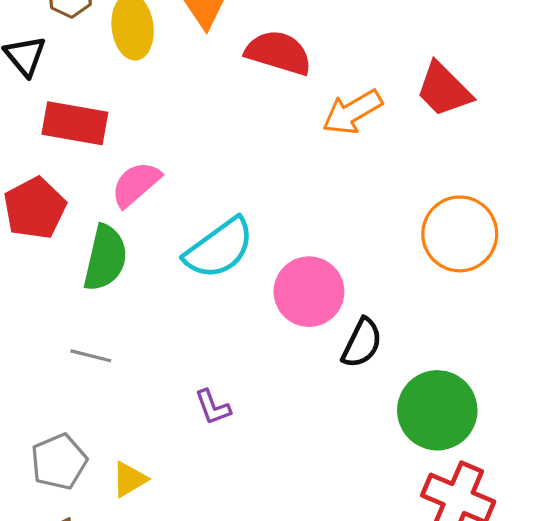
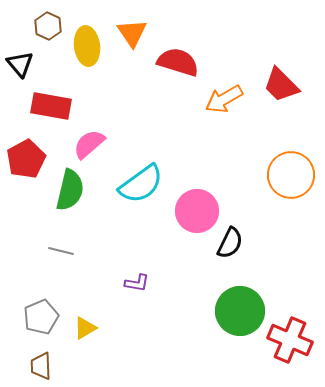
purple L-shape: (213, 407) -> (137, 283), turned -60
green circle: (437, 410) -> (240, 311), moved

